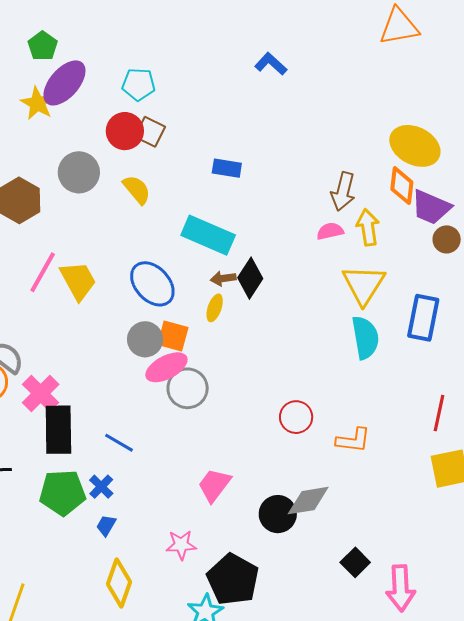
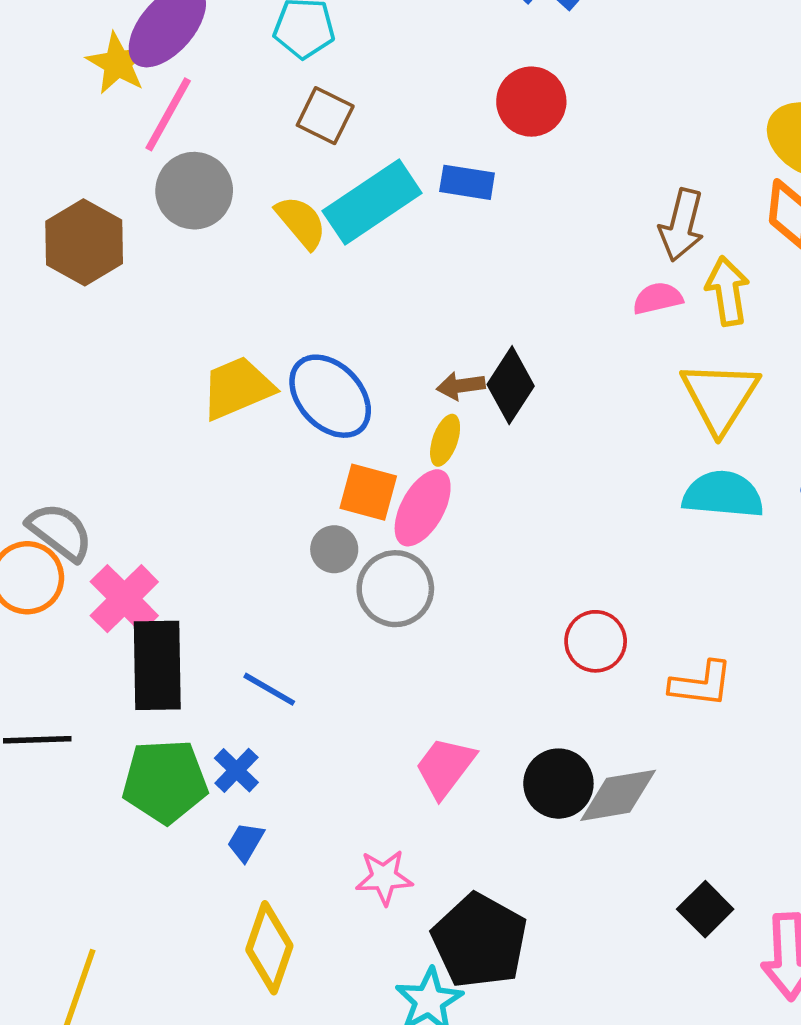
red circle: (125, 131) -> (531, 102), moved
cyan rectangle: (208, 235) -> (372, 202), moved, turned -57
pink line: (43, 272) -> (168, 114), moved
yellow trapezoid: (78, 281) -> (237, 388), moved, turned -84
cyan semicircle: (365, 338) -> (723, 494), turned -75
gray circle: (145, 339) -> (334, 549), moved, size x0.7
pink ellipse: (166, 367) -> (423, 508), moved, turned -33
black circle: (278, 514) -> (558, 784), moved

